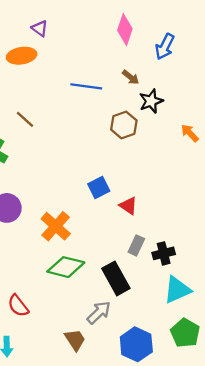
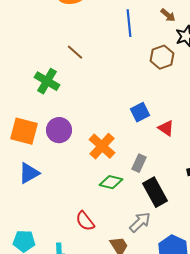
blue line: (86, 86) -> (129, 23), turned 76
gray rectangle: (136, 245) -> (139, 163), moved
green diamond: (66, 267) -> (111, 182), size x0.7
red semicircle: (18, 306) -> (85, 221), moved

